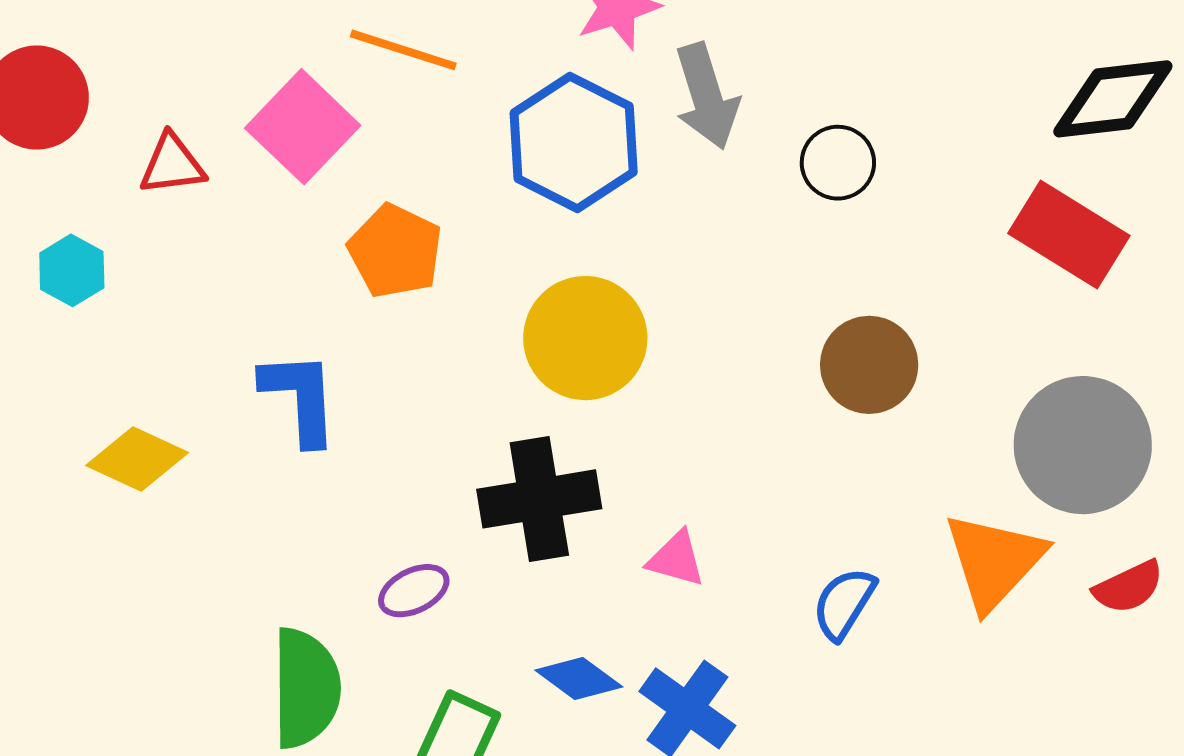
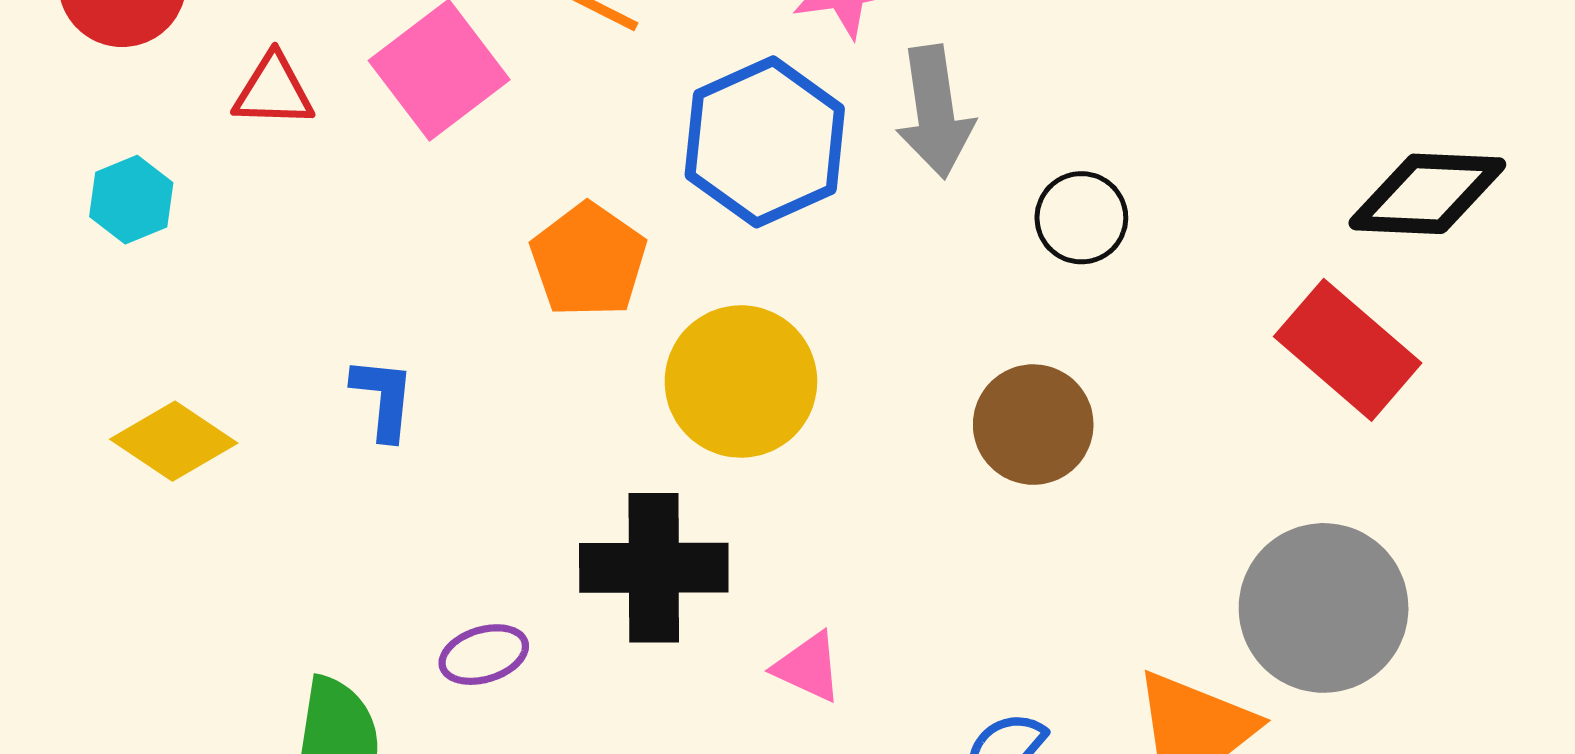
orange pentagon: (395, 251) -> (588, 260), moved
brown circle: (869, 365) -> (1033, 425), moved
blue L-shape: (300, 398) -> (383, 398), size x0.7

